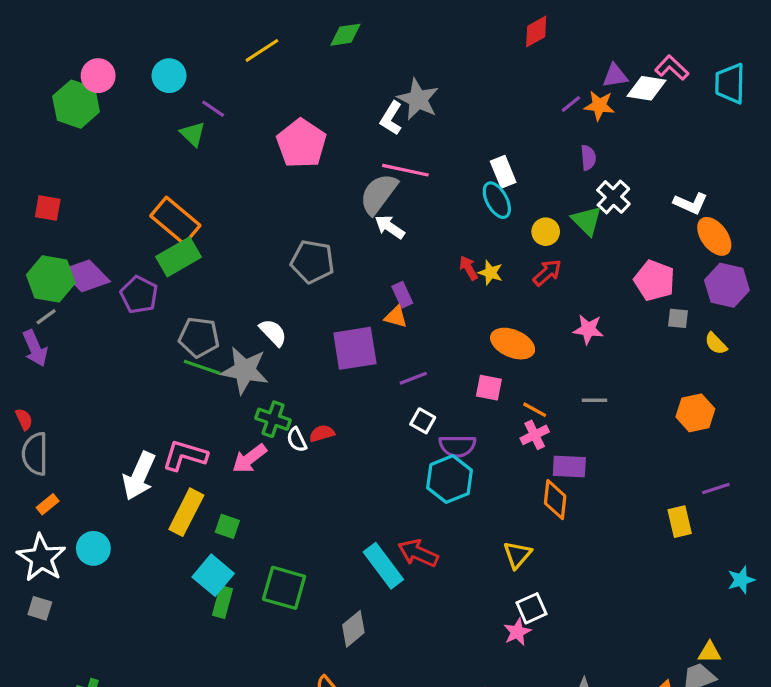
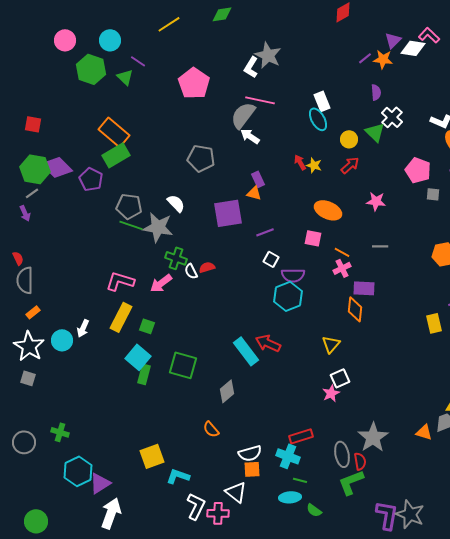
purple triangle: (615, 76) -> (393, 40), turned -36
green hexagon: (76, 104) -> (91, 69), moved
purple arrow: (35, 348) -> (25, 213), size x0.7
white arrow: (139, 476) -> (83, 328), moved, size x0.6

